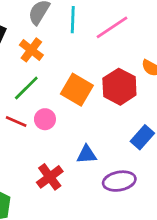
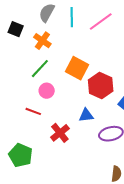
red hexagon: (119, 87) -> (101, 86), moved
pink circle: (45, 119) -> (47, 91), moved
red line: (16, 122) -> (33, 111), moved

